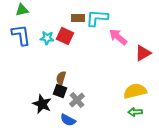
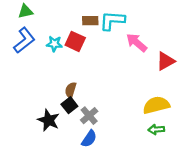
blue L-shape: (21, 35) -> (24, 40), turned 60
black square: (60, 91) -> (69, 105), turned 32
blue semicircle: (68, 120) -> (89, 139), moved, turned -84

